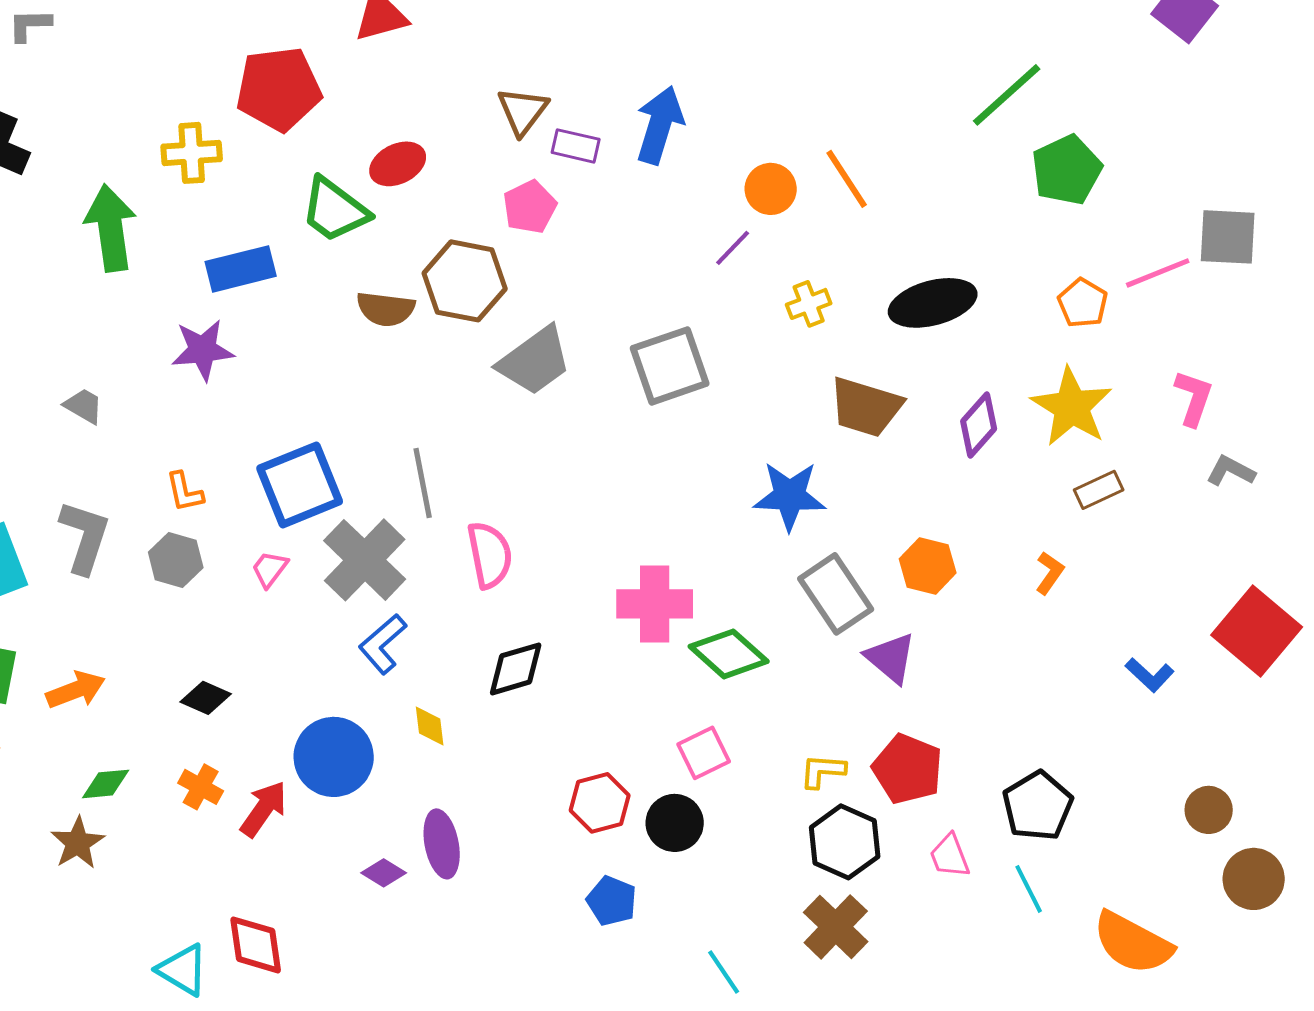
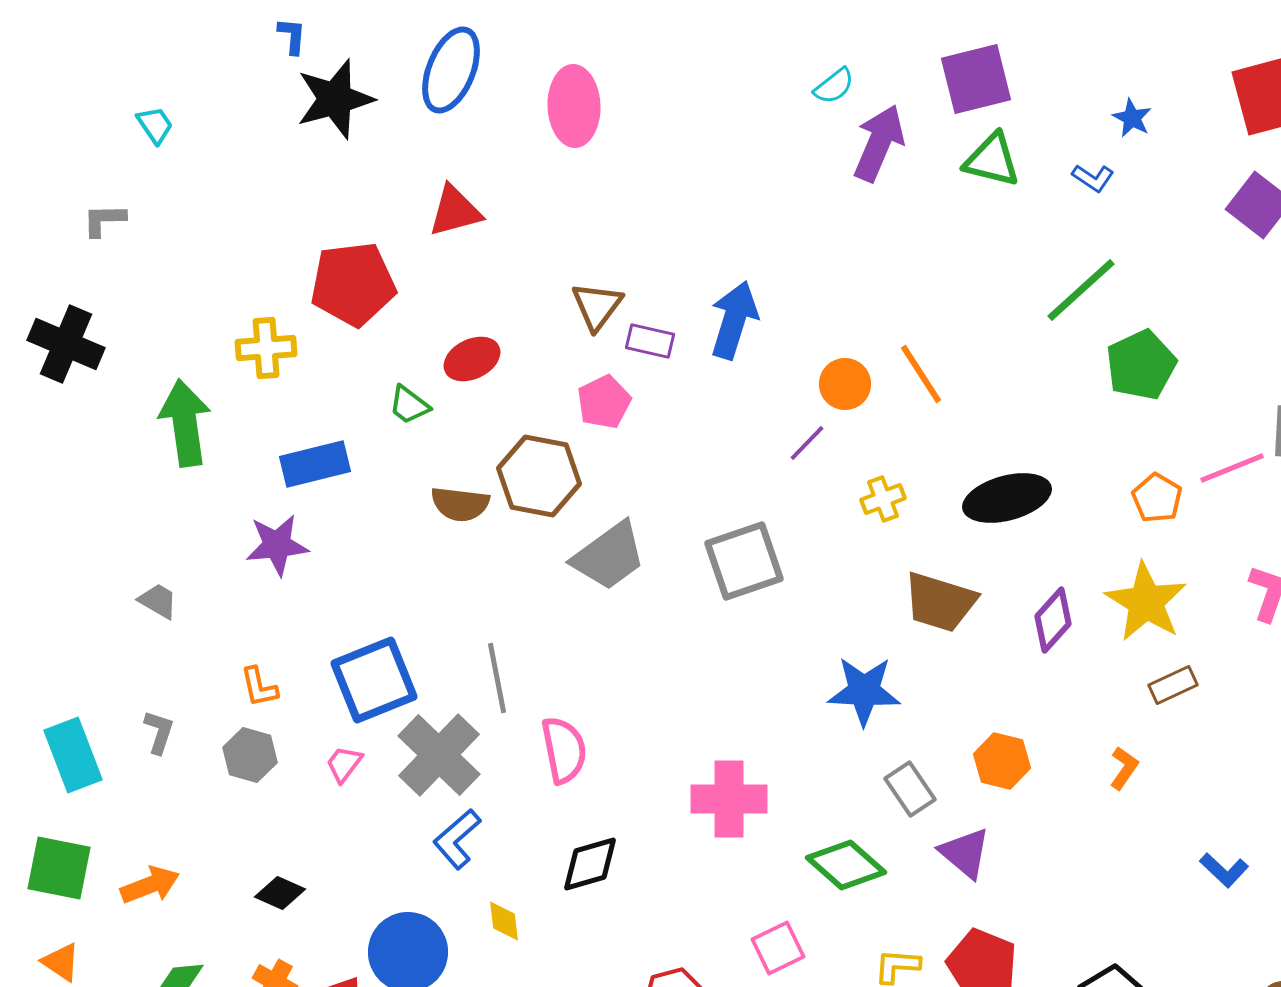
green trapezoid: (335, 210) -> (409, 405), size x0.6
gray L-shape: (85, 537) -> (159, 732), size x0.6
gray rectangle: (836, 594) -> (910, 789), size x0.7
green diamond: (729, 654) -> (846, 865), moved

